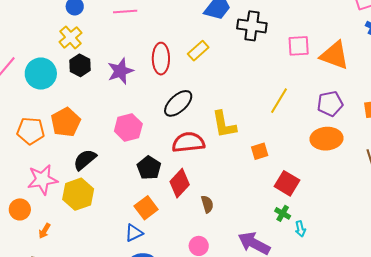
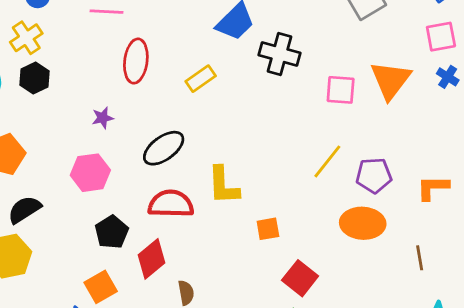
orange triangle: (335, 55) -> (391, 80), moved, turned 40
red ellipse: (161, 59) -> (136, 61), moved
purple star: (120, 71) -> (103, 118), moved, size x0.6
yellow line: (279, 101) -> (327, 161), moved

